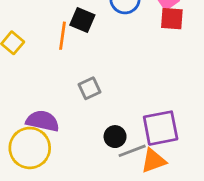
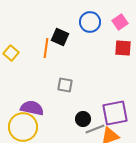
red square: (172, 19) -> (123, 48), moved
gray square: (89, 88) -> (65, 85), turned 35

